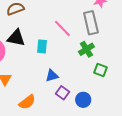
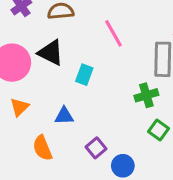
pink line: (62, 28) -> (114, 33), moved
blue triangle: (52, 76) -> (64, 116), moved
orange semicircle: (27, 102) -> (42, 148), turned 90

